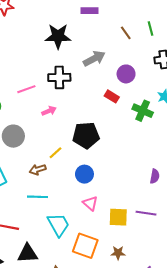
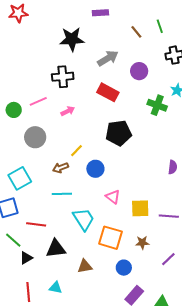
black cross: (59, 77) -> (63, 77), moved
pink line: (26, 89) -> (38, 101), moved
red rectangle: (112, 96) -> (108, 92), moved, size x1.5
black pentagon: (86, 135) -> (119, 133), moved
blue circle: (84, 174) -> (95, 169), moved
purple line: (146, 213) -> (169, 216), moved

